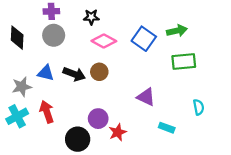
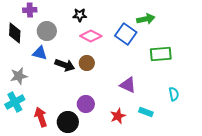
purple cross: (51, 11) -> (30, 10), moved
green arrow: (177, 31) -> (146, 19), moved
blue triangle: (46, 73) -> (40, 53), moved
red arrow: (47, 112) -> (41, 117), moved
red star: (118, 132) -> (118, 116), moved

